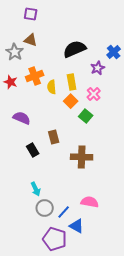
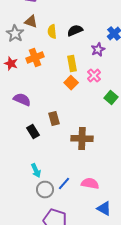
black semicircle: (75, 49) -> (75, 30), size x0.7
yellow semicircle: (52, 87) -> (52, 32), moved
green square: (86, 116) -> (111, 98), moved
blue line: (64, 212) -> (64, 184), moved
blue triangle: (77, 226) -> (104, 208), moved

